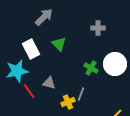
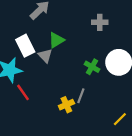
green triangle: (59, 44) -> (56, 40), turned 42
gray triangle: (49, 83) -> (45, 56), moved, turned 32

